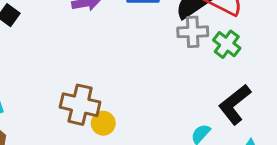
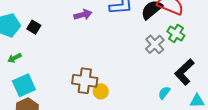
gray cross: (193, 32) -> (155, 44), moved, turned -36

